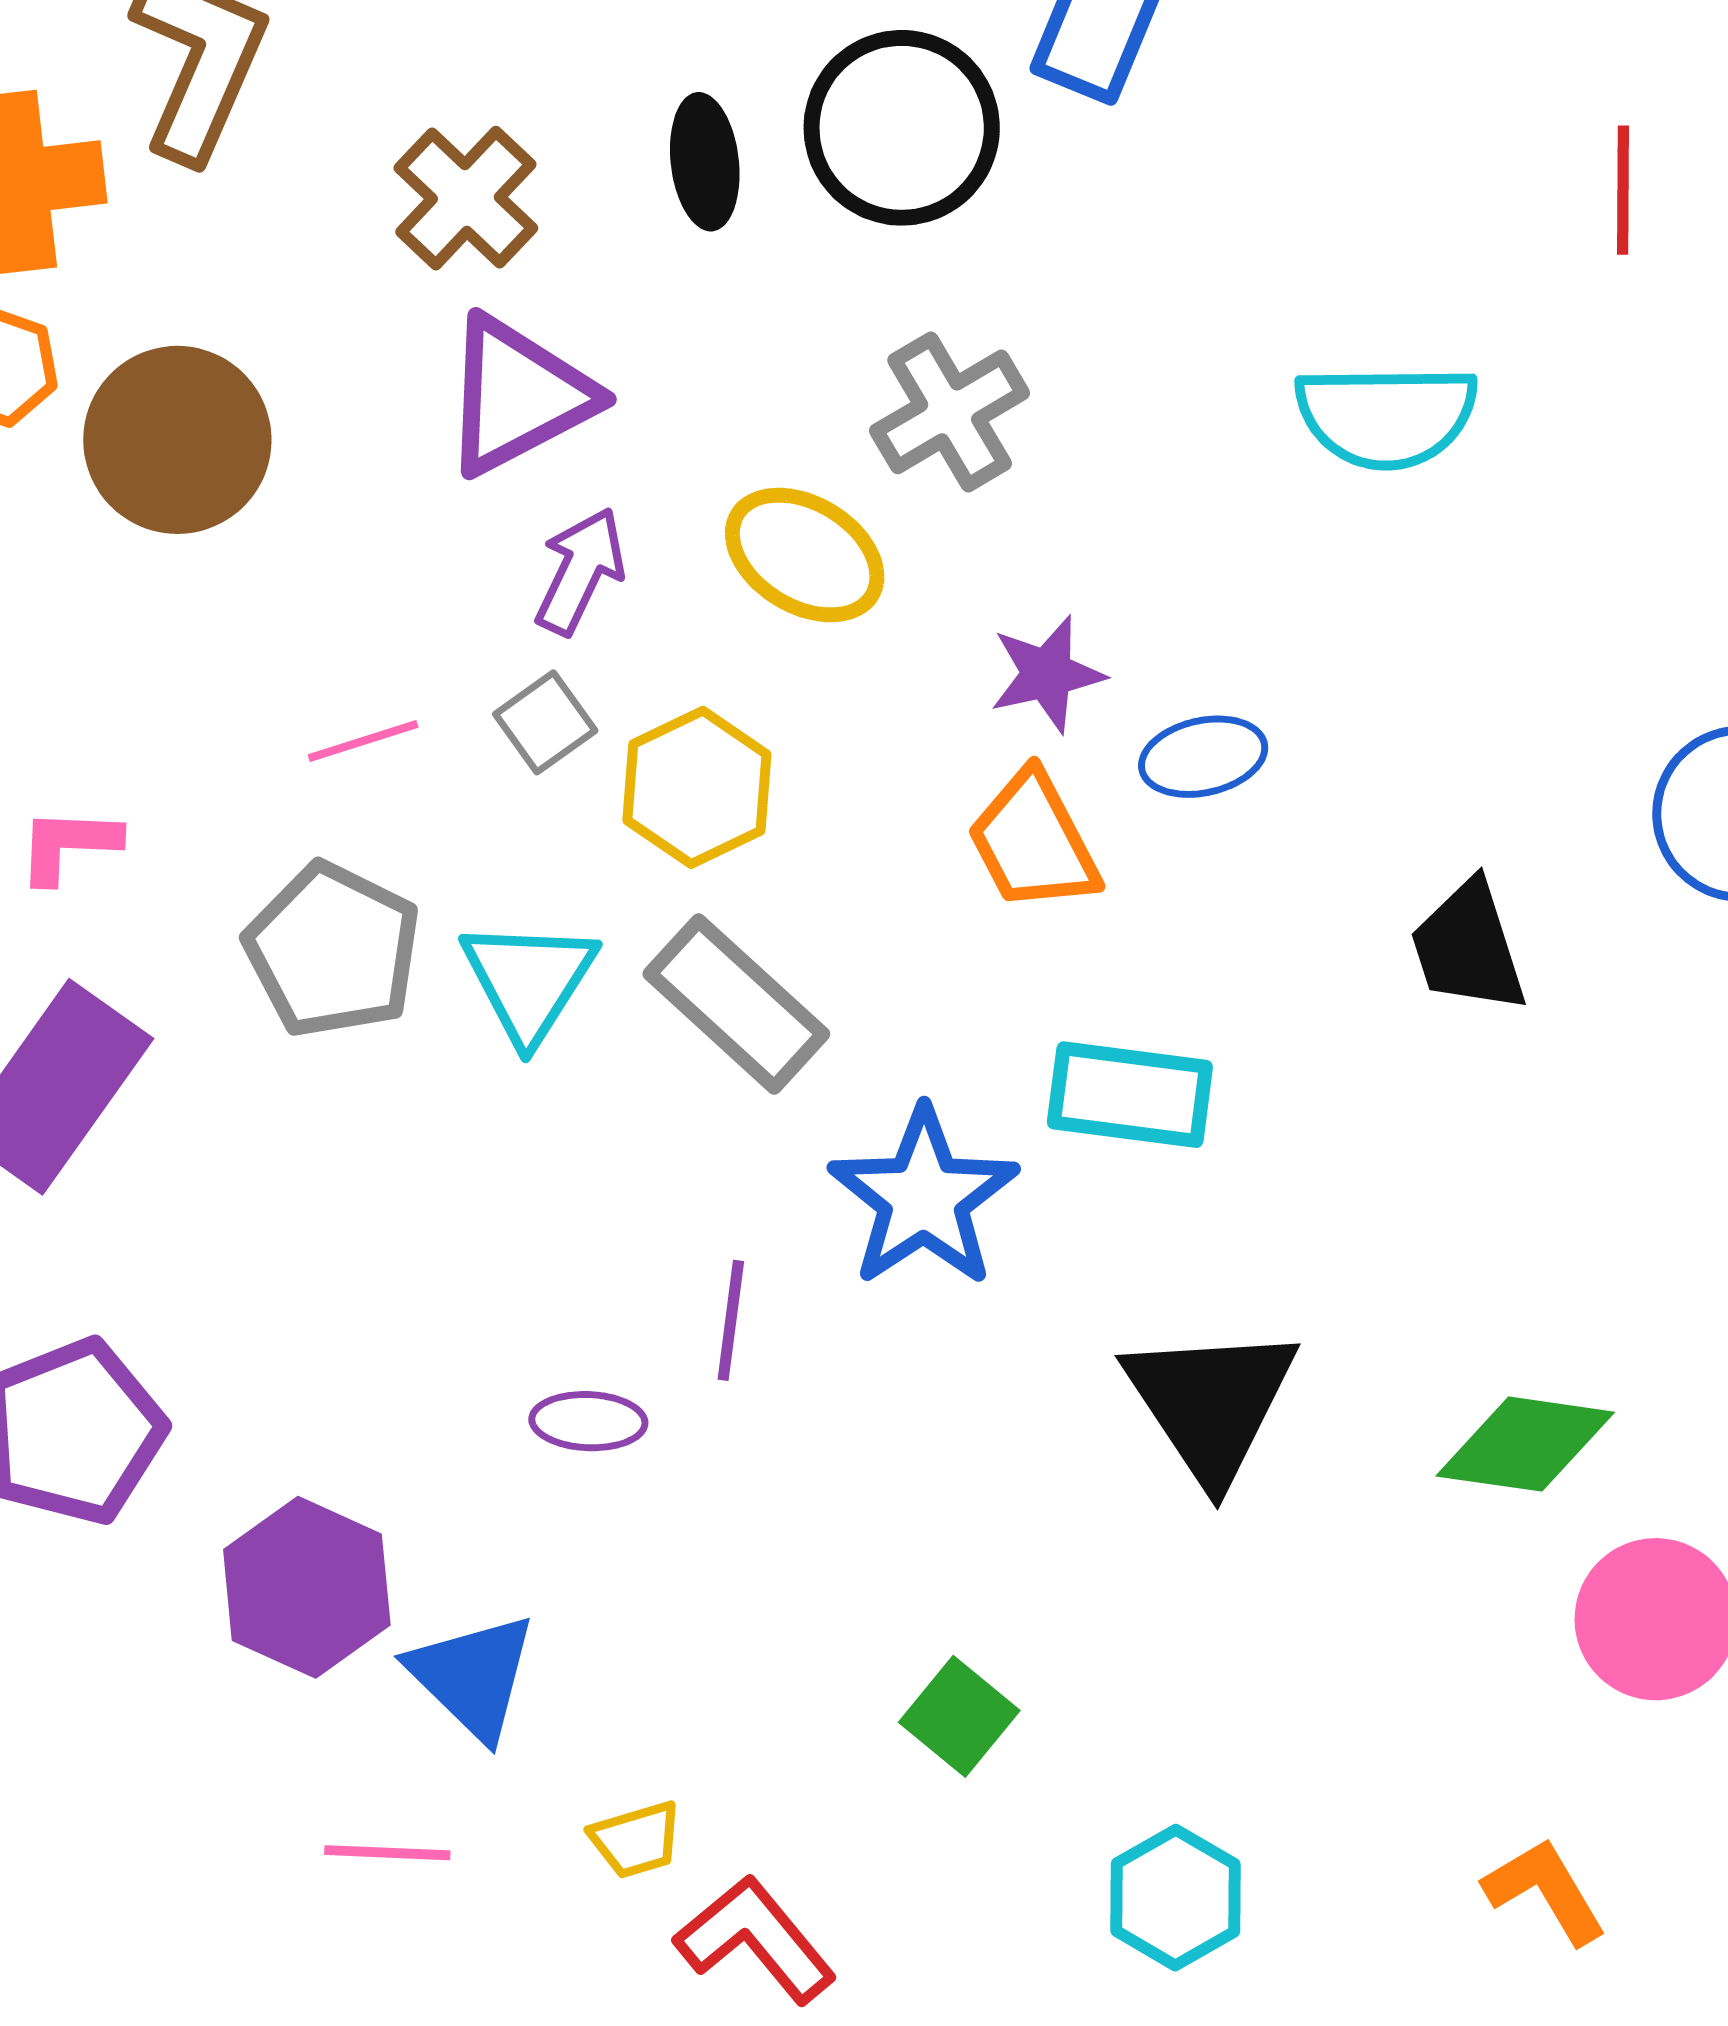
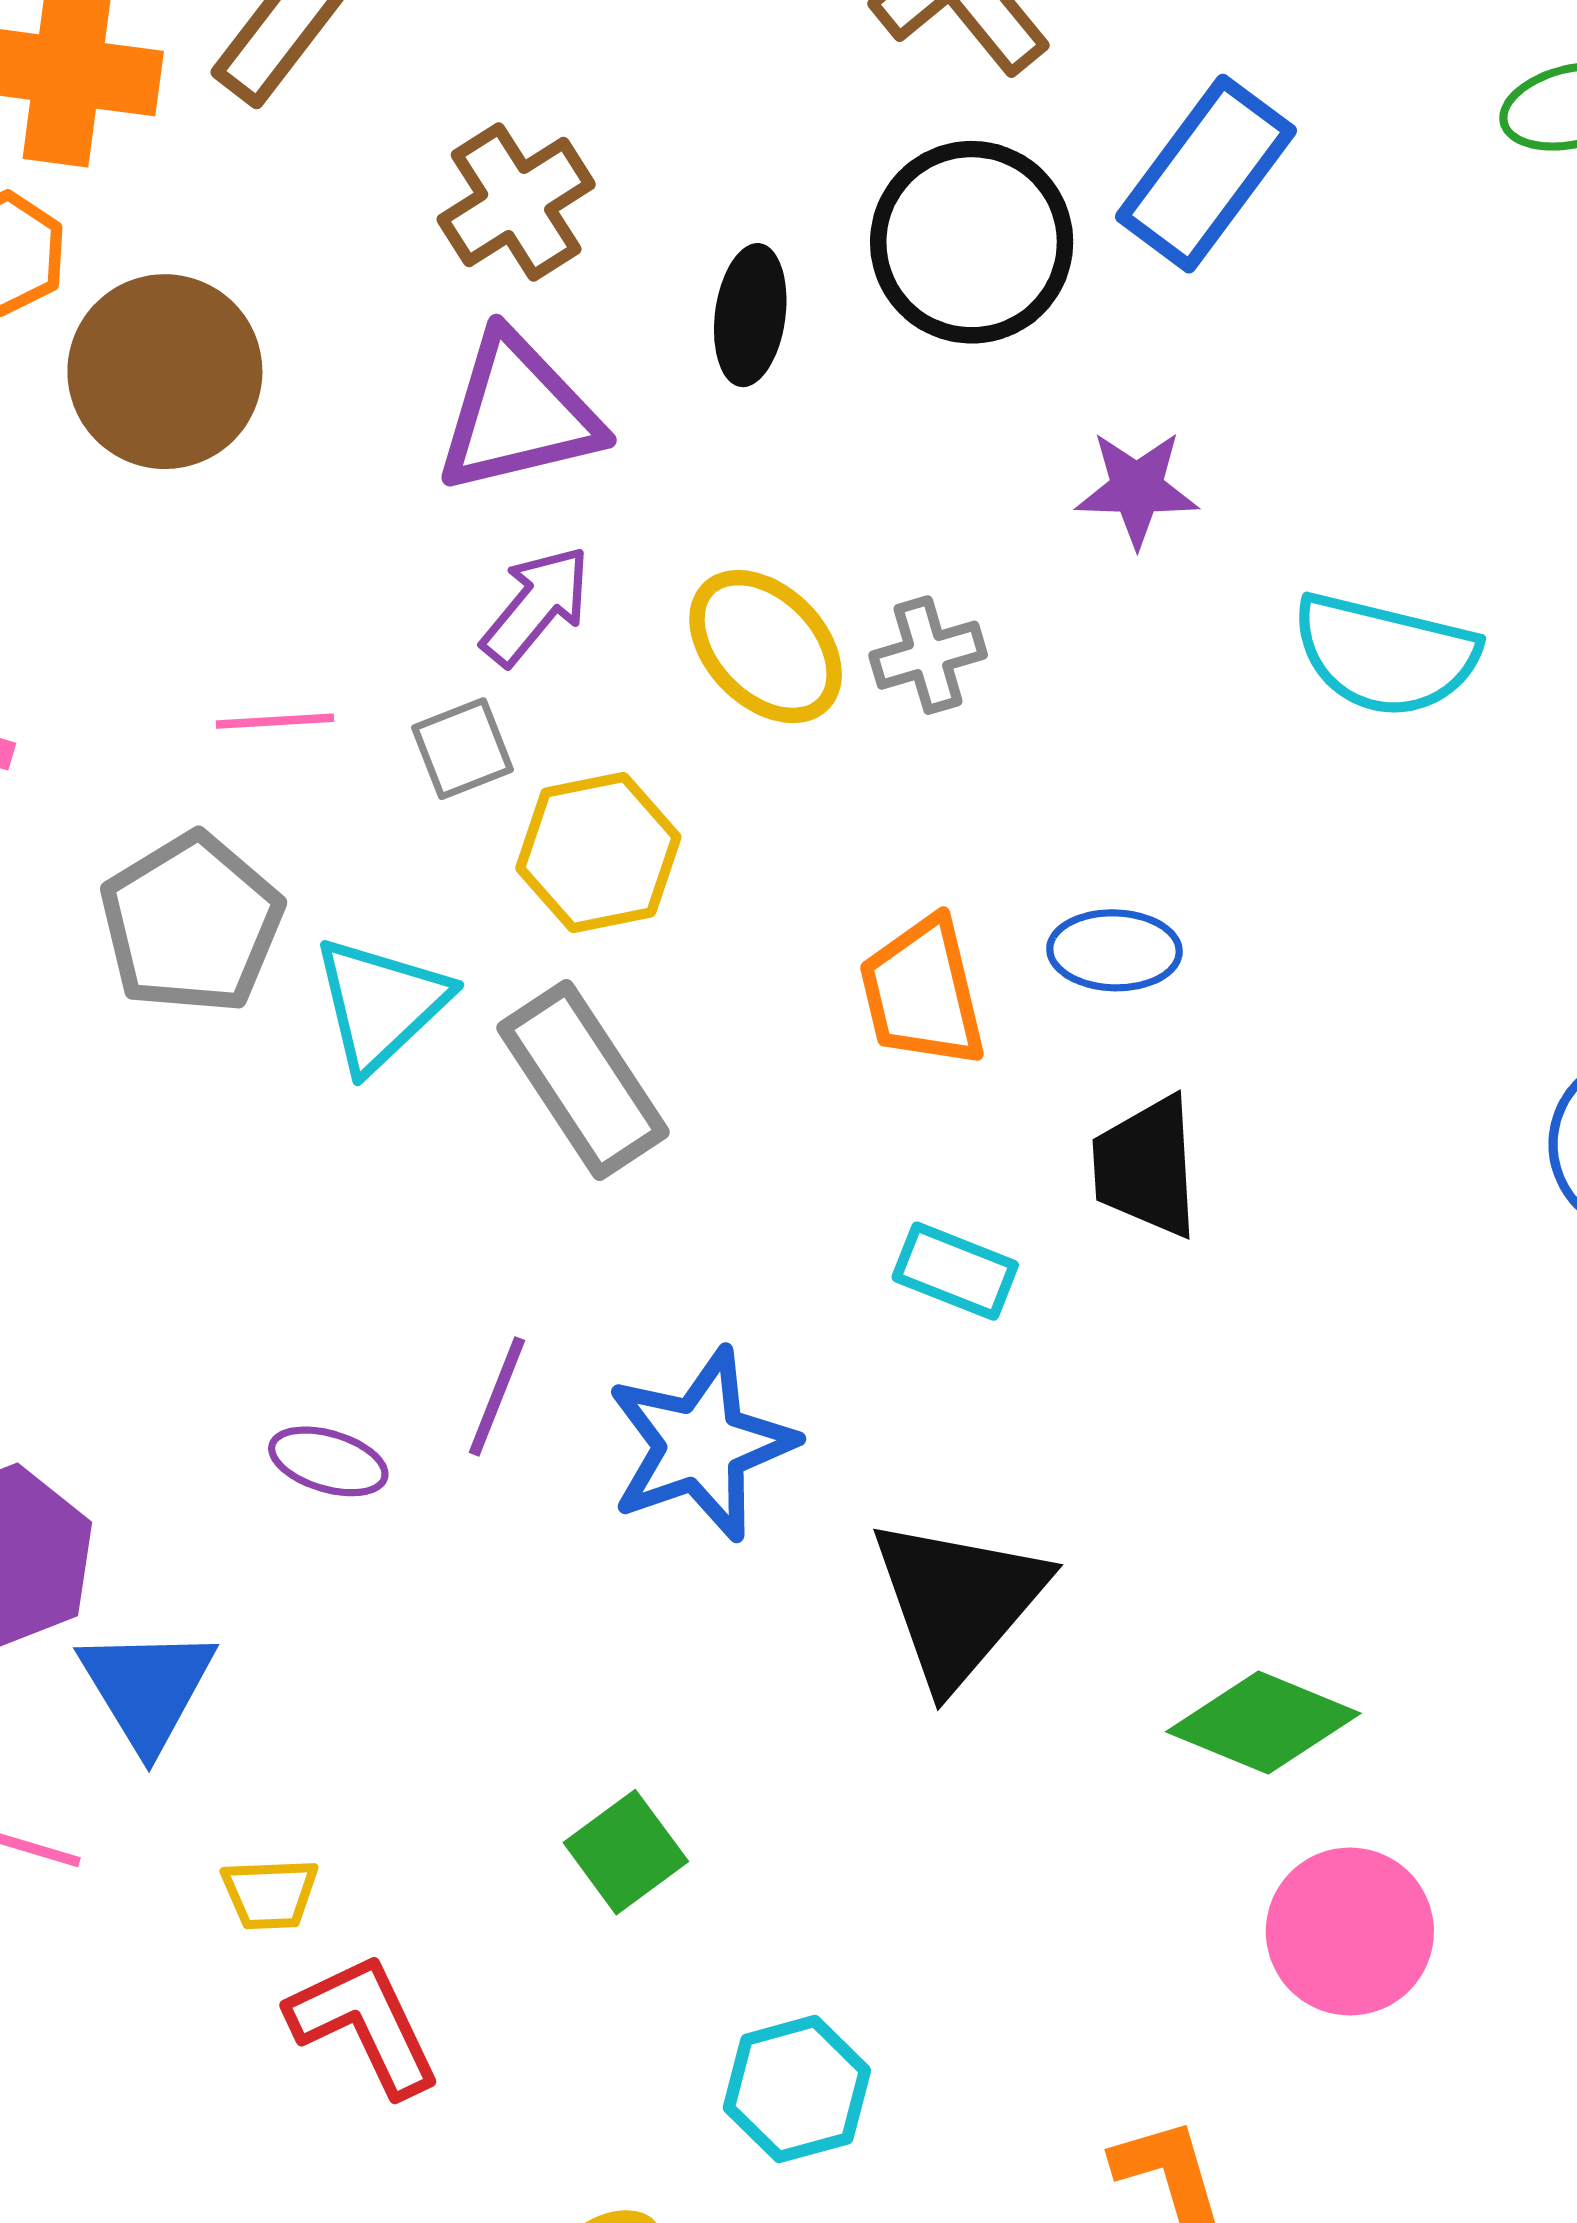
black ellipse: (705, 162) -> (750, 315), moved
gray cross: (950, 412) -> (928, 655), moved, size x0.7
purple star: (1047, 674) -> (1137, 489), moved
black trapezoid: (1468, 947) -> (1146, 1167), moved
cyan rectangle: (1130, 1095) -> (955, 1271), size x0.7
blue star: (924, 1198) -> (701, 1445), moved

